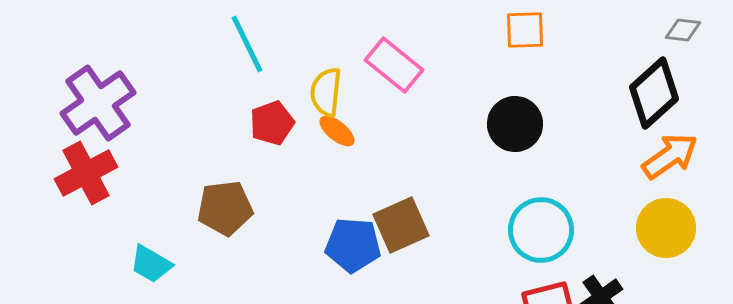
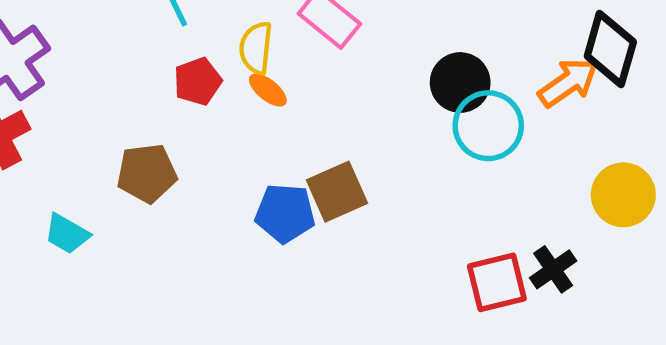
black diamond: (654, 93) -> (610, 49), turned -32
orange arrow: (670, 156) -> (568, 82), moved
cyan circle: (541, 230) -> (488, 126), moved

